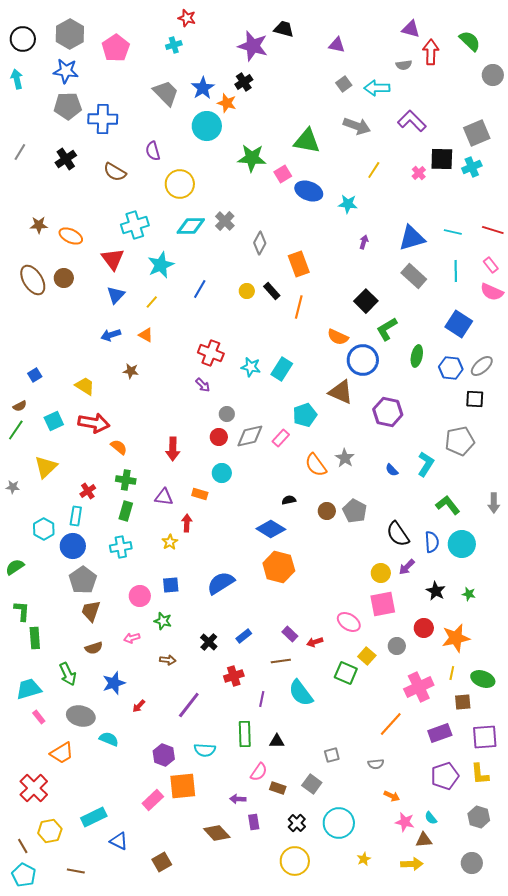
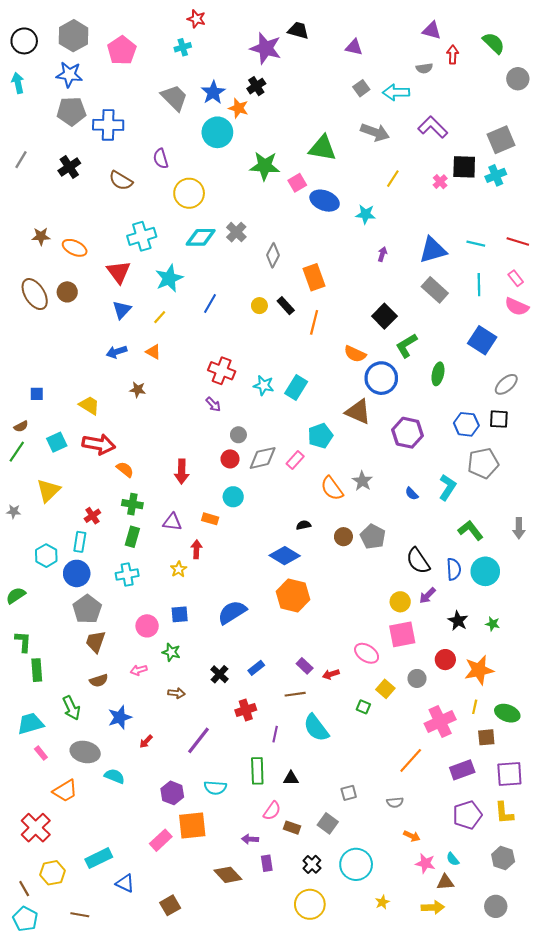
red arrow: (431, 52) -> (453, 55), size x0.7
blue hexagon: (451, 368) -> (466, 424), moved
blue square: (35, 375) -> (37, 394), turned 32
green square: (346, 673) -> (363, 707), size x0.6

